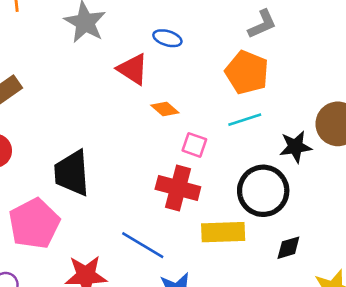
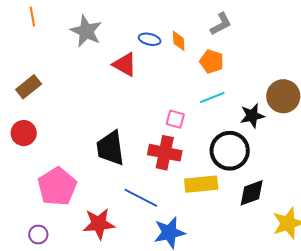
orange pentagon: (247, 72) -> (212, 61), size x0.7
orange diamond: (165, 109) -> (179, 41), moved, turned 50
black trapezoid: (72, 173) -> (110, 148), moved
black diamond: (288, 248) -> (252, 193), size x1.4

